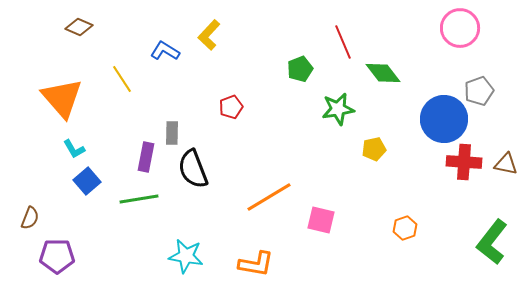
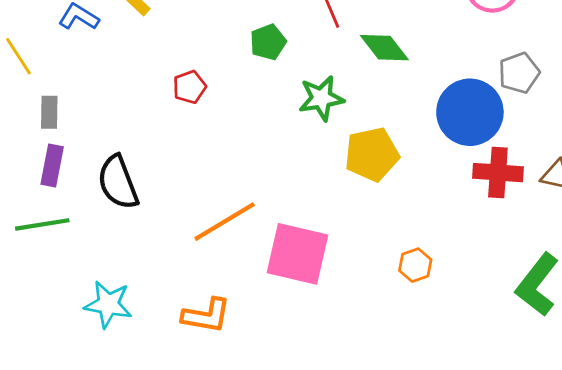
red pentagon: (231, 107) -> (189, 87), moved
gray rectangle: (172, 133) -> (49, 112), moved
yellow pentagon: (374, 149) -> (372, 154), size x1.6
pink square: (321, 220) -> (297, 254), size x1.6

